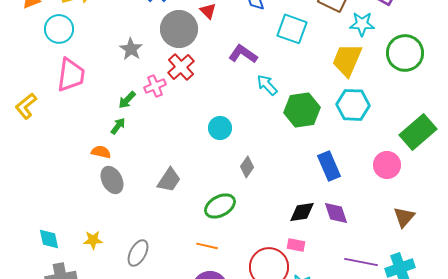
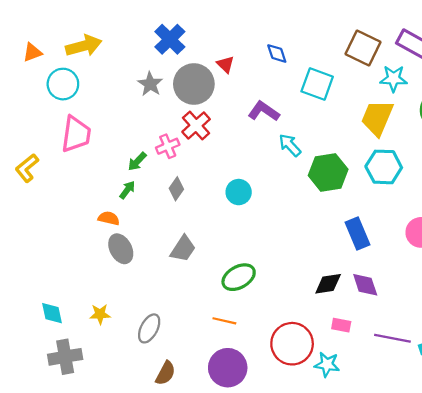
gray star: (131, 49) -> (150, 84), moved
gray diamond: (247, 167) -> (176, 189), moved
pink rectangle: (296, 245) -> (341, 325), moved

